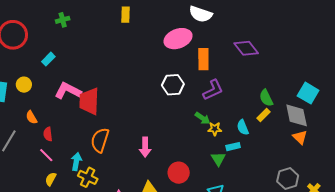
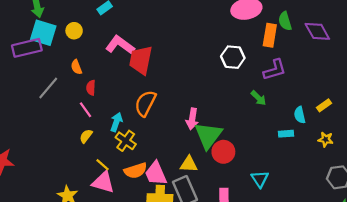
green semicircle: (266, 98) -> (285, 21), moved
yellow star: (215, 129) -> (326, 139), moved
green triangle: (218, 159) -> (208, 135), moved, size x1.8

